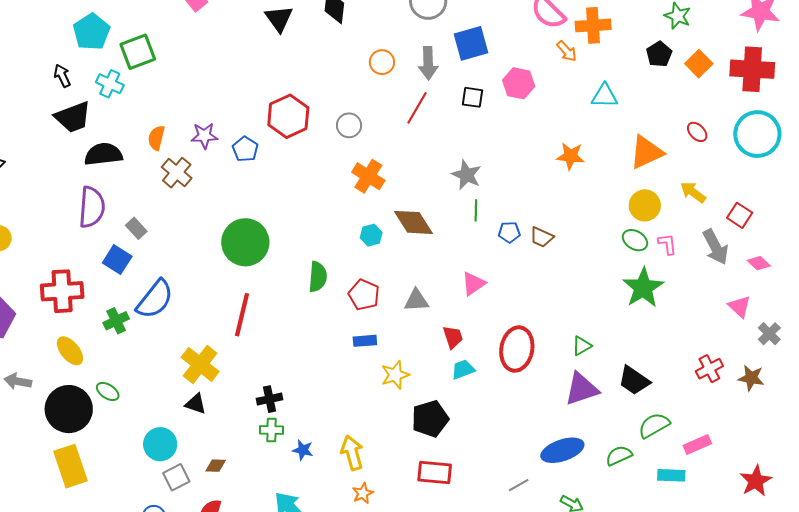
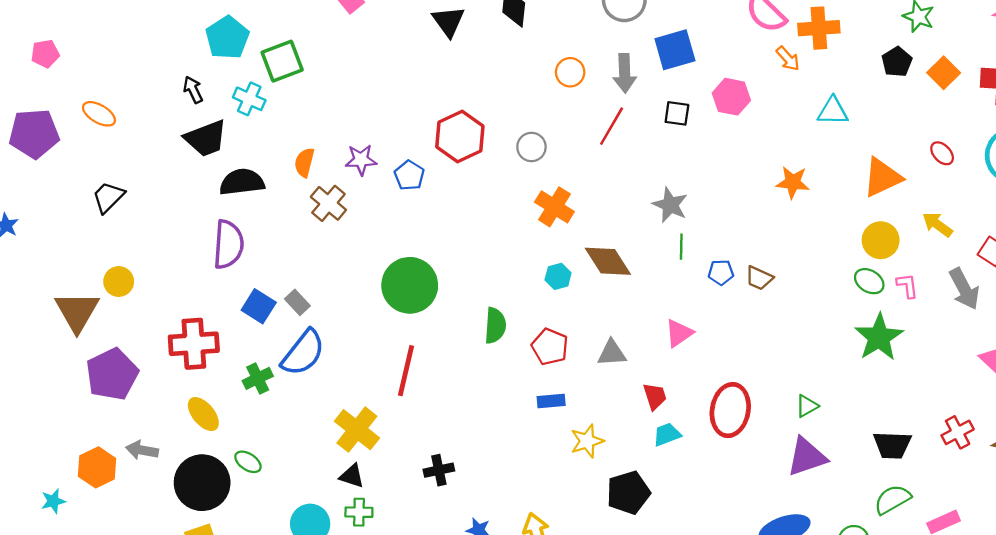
gray rectangle: (136, 228) -> (297, 302), moved
black trapezoid: (634, 380) -> (892, 445), moved, turned -32
green cross: (272, 430) -> (359, 512), moved

